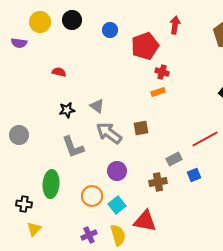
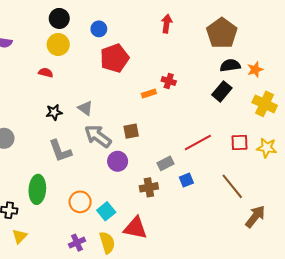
yellow circle: (40, 22) -> (58, 45), moved
red pentagon: (145, 46) -> (114, 58), moved
red cross: (162, 72) -> (169, 81), moved
purple circle: (117, 171) -> (118, 161), moved

